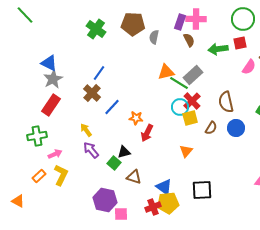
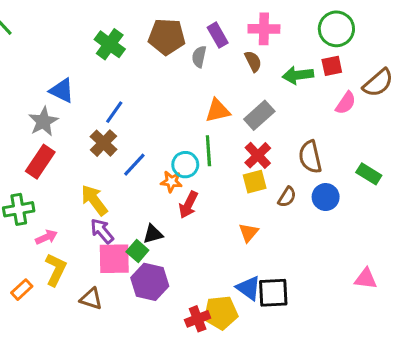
purple rectangle: (180, 22) -> (218, 35), moved, turned -49
blue triangle: (49, 63) -> (62, 91), moved
green line: (179, 83) -> (208, 151), moved, turned 54
cyan circle: (180, 107) -> (185, 165), moved
yellow arrow: (86, 130) -> (94, 200), size x1.5
orange rectangle: (39, 176) -> (22, 290), moved
brown triangle: (134, 177) -> (91, 299), moved
blue triangle: (164, 187) -> (248, 288), moved
purple hexagon: (105, 200) -> (150, 282), moved
pink square: (121, 214) -> (114, 259), moved, size x1.6

